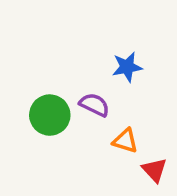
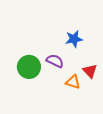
red triangle: (155, 170) -> (90, 71), moved

